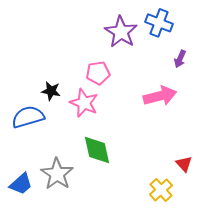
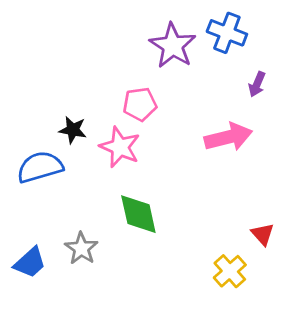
gray star: (57, 174) -> (81, 248), size x0.7

